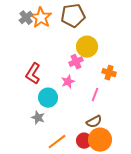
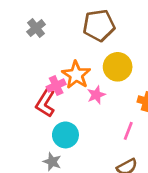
orange star: (41, 18) -> (76, 75), moved
pink cross: (76, 62) -> (56, 86), moved
pink star: (68, 82) -> (96, 95), moved

